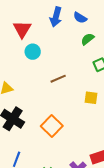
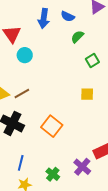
brown line: (58, 79) -> (22, 93), moved

